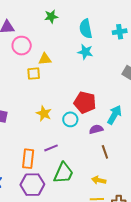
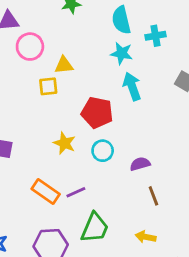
cyan cross: (120, 32) -> (155, 36), moved
red pentagon: (85, 102) -> (97, 112), moved
cyan arrow: (114, 115) -> (132, 86), moved, turned -48
orange rectangle: (28, 159) -> (46, 191), moved, turned -60

